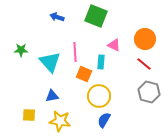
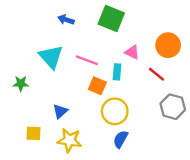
green star: (21, 50) -> (21, 83), moved
pink line: (75, 52) -> (87, 60), turned -66
cyan triangle: (50, 62) -> (51, 57), moved
red line: (144, 64) -> (157, 74), moved
blue triangle: (52, 96) -> (60, 111), turned -32

